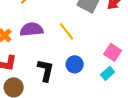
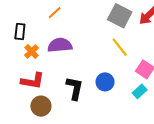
yellow line: (67, 31) -> (120, 47), moved

